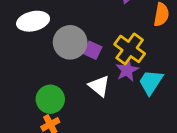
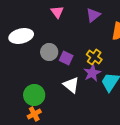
gray circle: (70, 42) -> (49, 52), size x0.7
yellow cross: (130, 49) -> (94, 57), size x0.7

